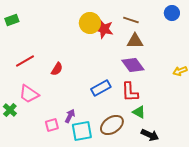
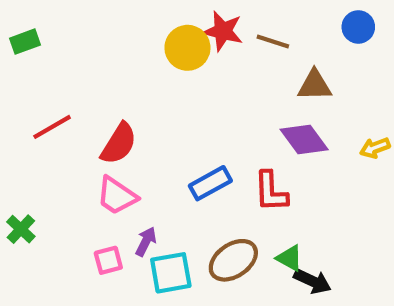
red star: (104, 29) -> (223, 31), moved
brown triangle: (135, 41) -> (315, 85), moved
purple diamond: (133, 65) -> (304, 139), moved
red semicircle: (57, 69) -> (119, 144), size x1.5
pink trapezoid: (29, 94) -> (117, 196), moved
green triangle: (139, 112) -> (290, 258), moved

